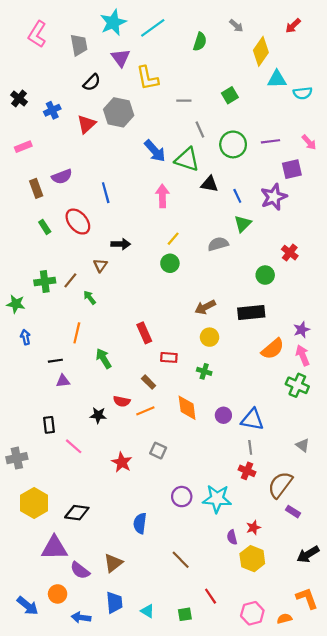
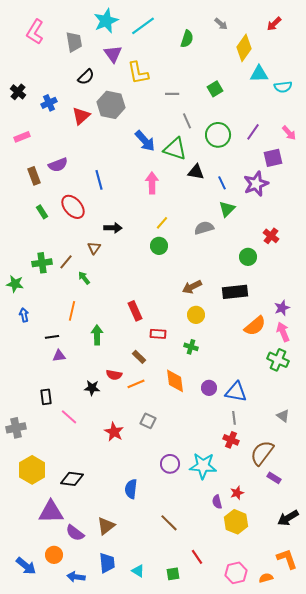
purple line: (271, 141) -> (253, 132), turned -48
green arrow: (104, 359) -> (97, 335), turned 30

